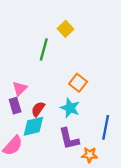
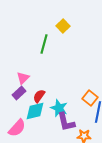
orange square: (78, 83) -> (90, 98), moved
purple rectangle: (15, 106) -> (19, 93), turned 64
cyan star: (70, 108) -> (59, 108), moved

